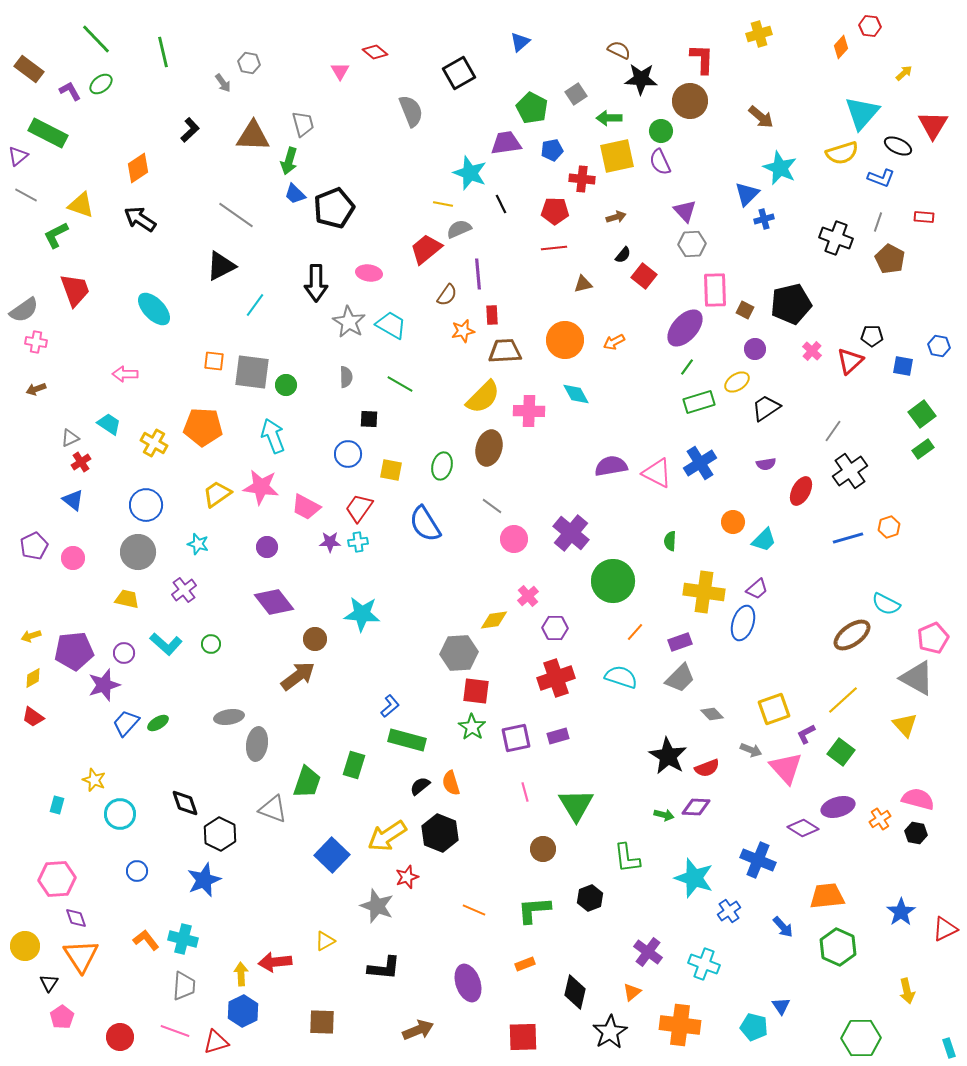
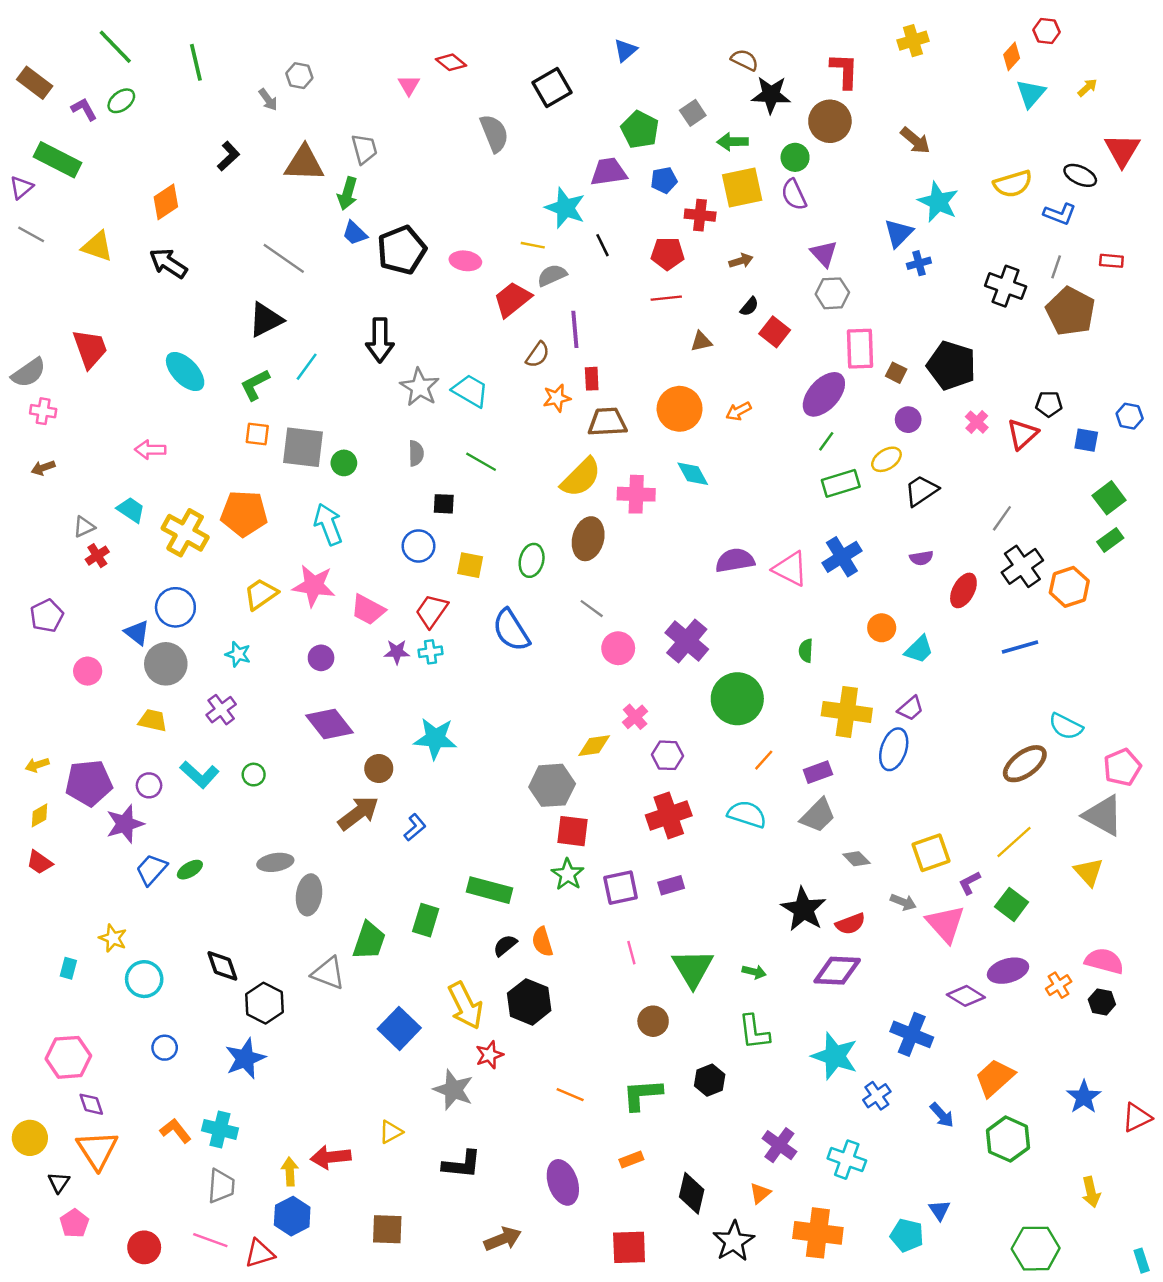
cyan triangle: (862, 113) -> (1031, 94), moved, size x0.7
green L-shape: (56, 235) -> (255, 385), moved
brown pentagon: (890, 259) -> (1071, 311), size x1.4
pink ellipse: (369, 273) -> (465, 261), moved
black pentagon: (791, 304) -> (951, 365), turned 30
yellow cross: (154, 443) -> (185, 533), size x1.4
blue triangle: (73, 500) -> (137, 633), moved
orange hexagon: (889, 527) -> (1069, 587), moved, size x1.5
purple pentagon: (34, 546) -> (47, 616), moved
blue L-shape: (390, 706) -> (415, 827), moved
purple diamond: (696, 807) -> (837, 971), size x1.4
green arrow: (664, 815) -> (754, 972), moved
yellow arrow: (387, 836) -> (465, 1006), turned -84
orange trapezoid: (827, 896) -> (995, 1078), turned -36

